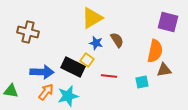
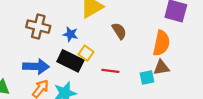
brown cross: (28, 32) -> (38, 27), moved
blue star: (96, 43) -> (70, 34), moved
brown triangle: (164, 70) -> (161, 68), moved

